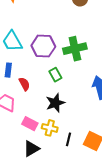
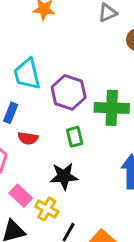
red semicircle: (24, 84) -> (28, 138), turned 112

